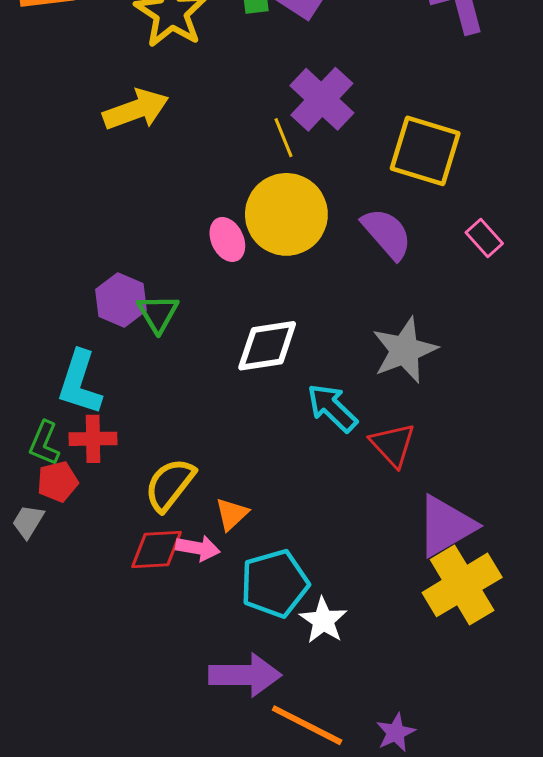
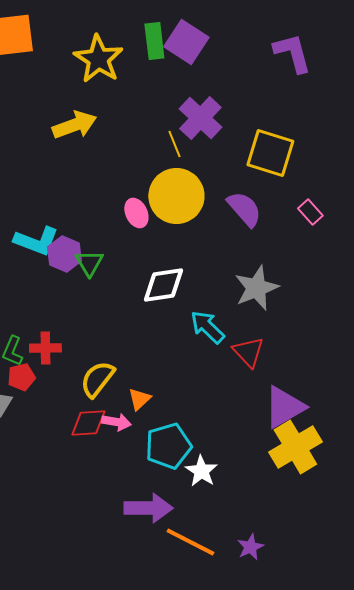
cyan L-shape: (80, 383) -> (36, 241), moved, turned -87

